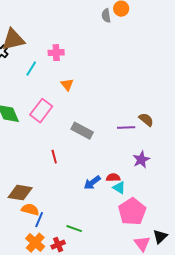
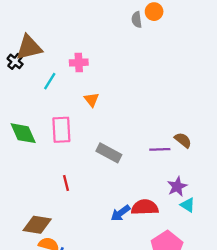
pink rectangle: (41, 111) -> (61, 130), turned -40
red line: (54, 157) -> (66, 183), moved
red semicircle: (113, 178) -> (145, 207), size x1.6
cyan triangle: (119, 188) -> (188, 205), moved

